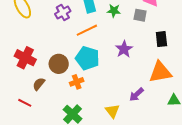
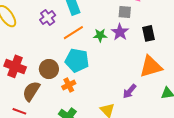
green star: (114, 11) -> (100, 35), moved
purple star: (124, 49) -> (120, 32), moved
brown semicircle: (39, 84) -> (31, 91), size x1.5

